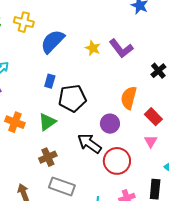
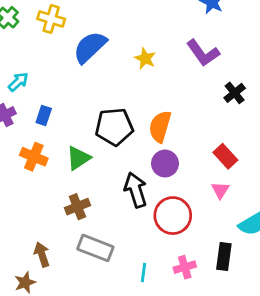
purple L-shape: (121, 48) -> (203, 53), moved
blue rectangle: (50, 81) -> (44, 115), moved
orange semicircle: (129, 98) -> (160, 126), moved
black arrow: (89, 143) -> (136, 190), turned 35

